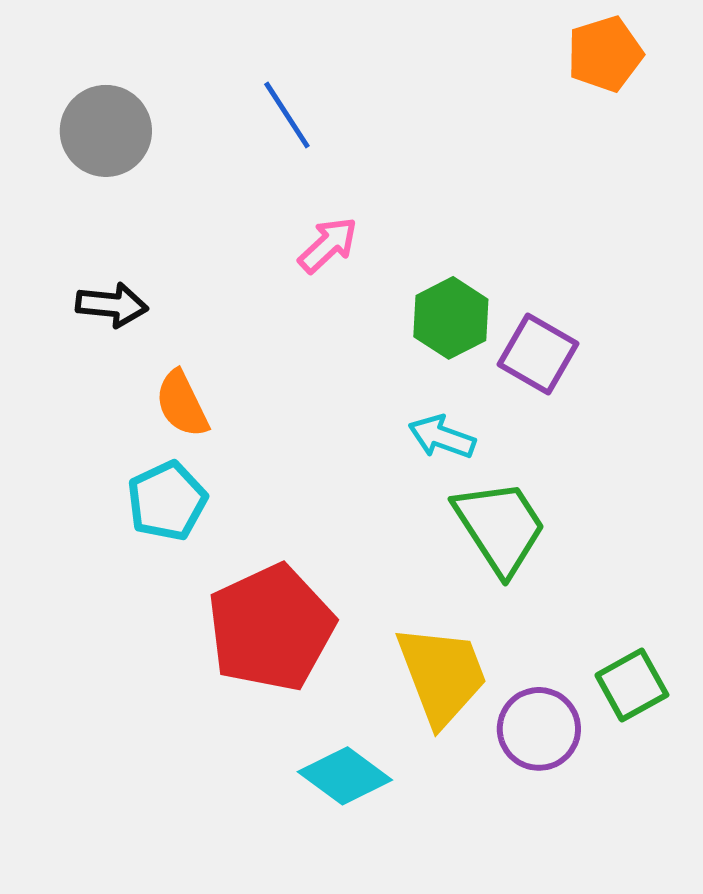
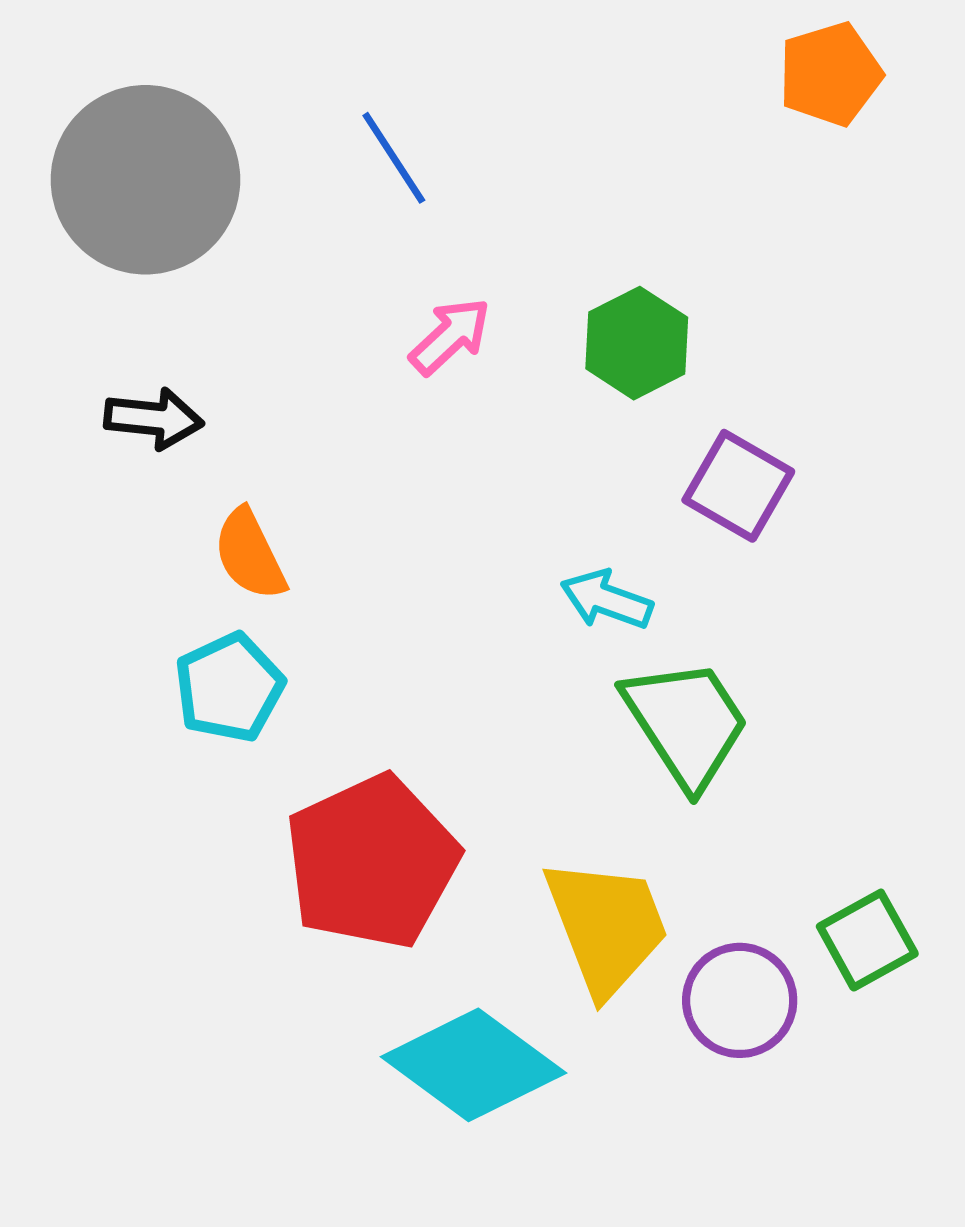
gray circle: (106, 131) -> (145, 180), size x1.5
green hexagon: (451, 318) -> (637, 343), moved
cyan diamond: (345, 776) -> (473, 1065), size x1.4

